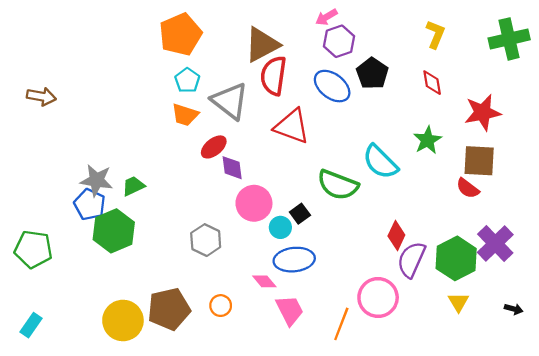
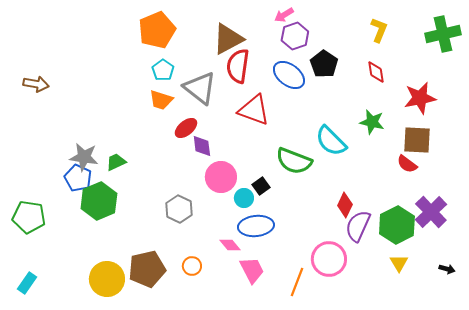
green star: (427, 140) -> (372, 122), turned -30

